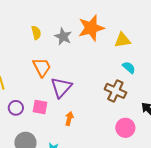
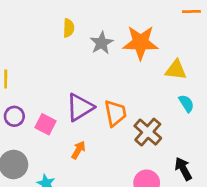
orange trapezoid: (42, 67) -> (115, 113), moved
cyan semicircle: (129, 67) -> (186, 103), moved

